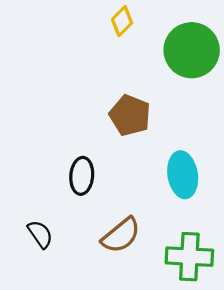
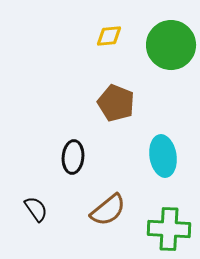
yellow diamond: (122, 21) -> (109, 36), moved, turned 40

